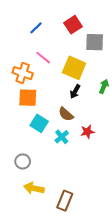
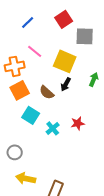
orange cross: (23, 73) -> (15, 66), turned -30
orange square: (28, 98) -> (20, 90), turned -30
brown semicircle: (66, 114) -> (47, 92), moved

